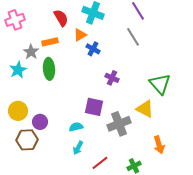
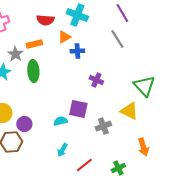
red semicircle: (61, 18) -> (45, 20), turned 126
blue cross: (93, 49) -> (77, 51), turned -32
gray cross: (119, 124) -> (103, 126), size x0.7
cyan semicircle: (76, 127) -> (60, 121), moved

